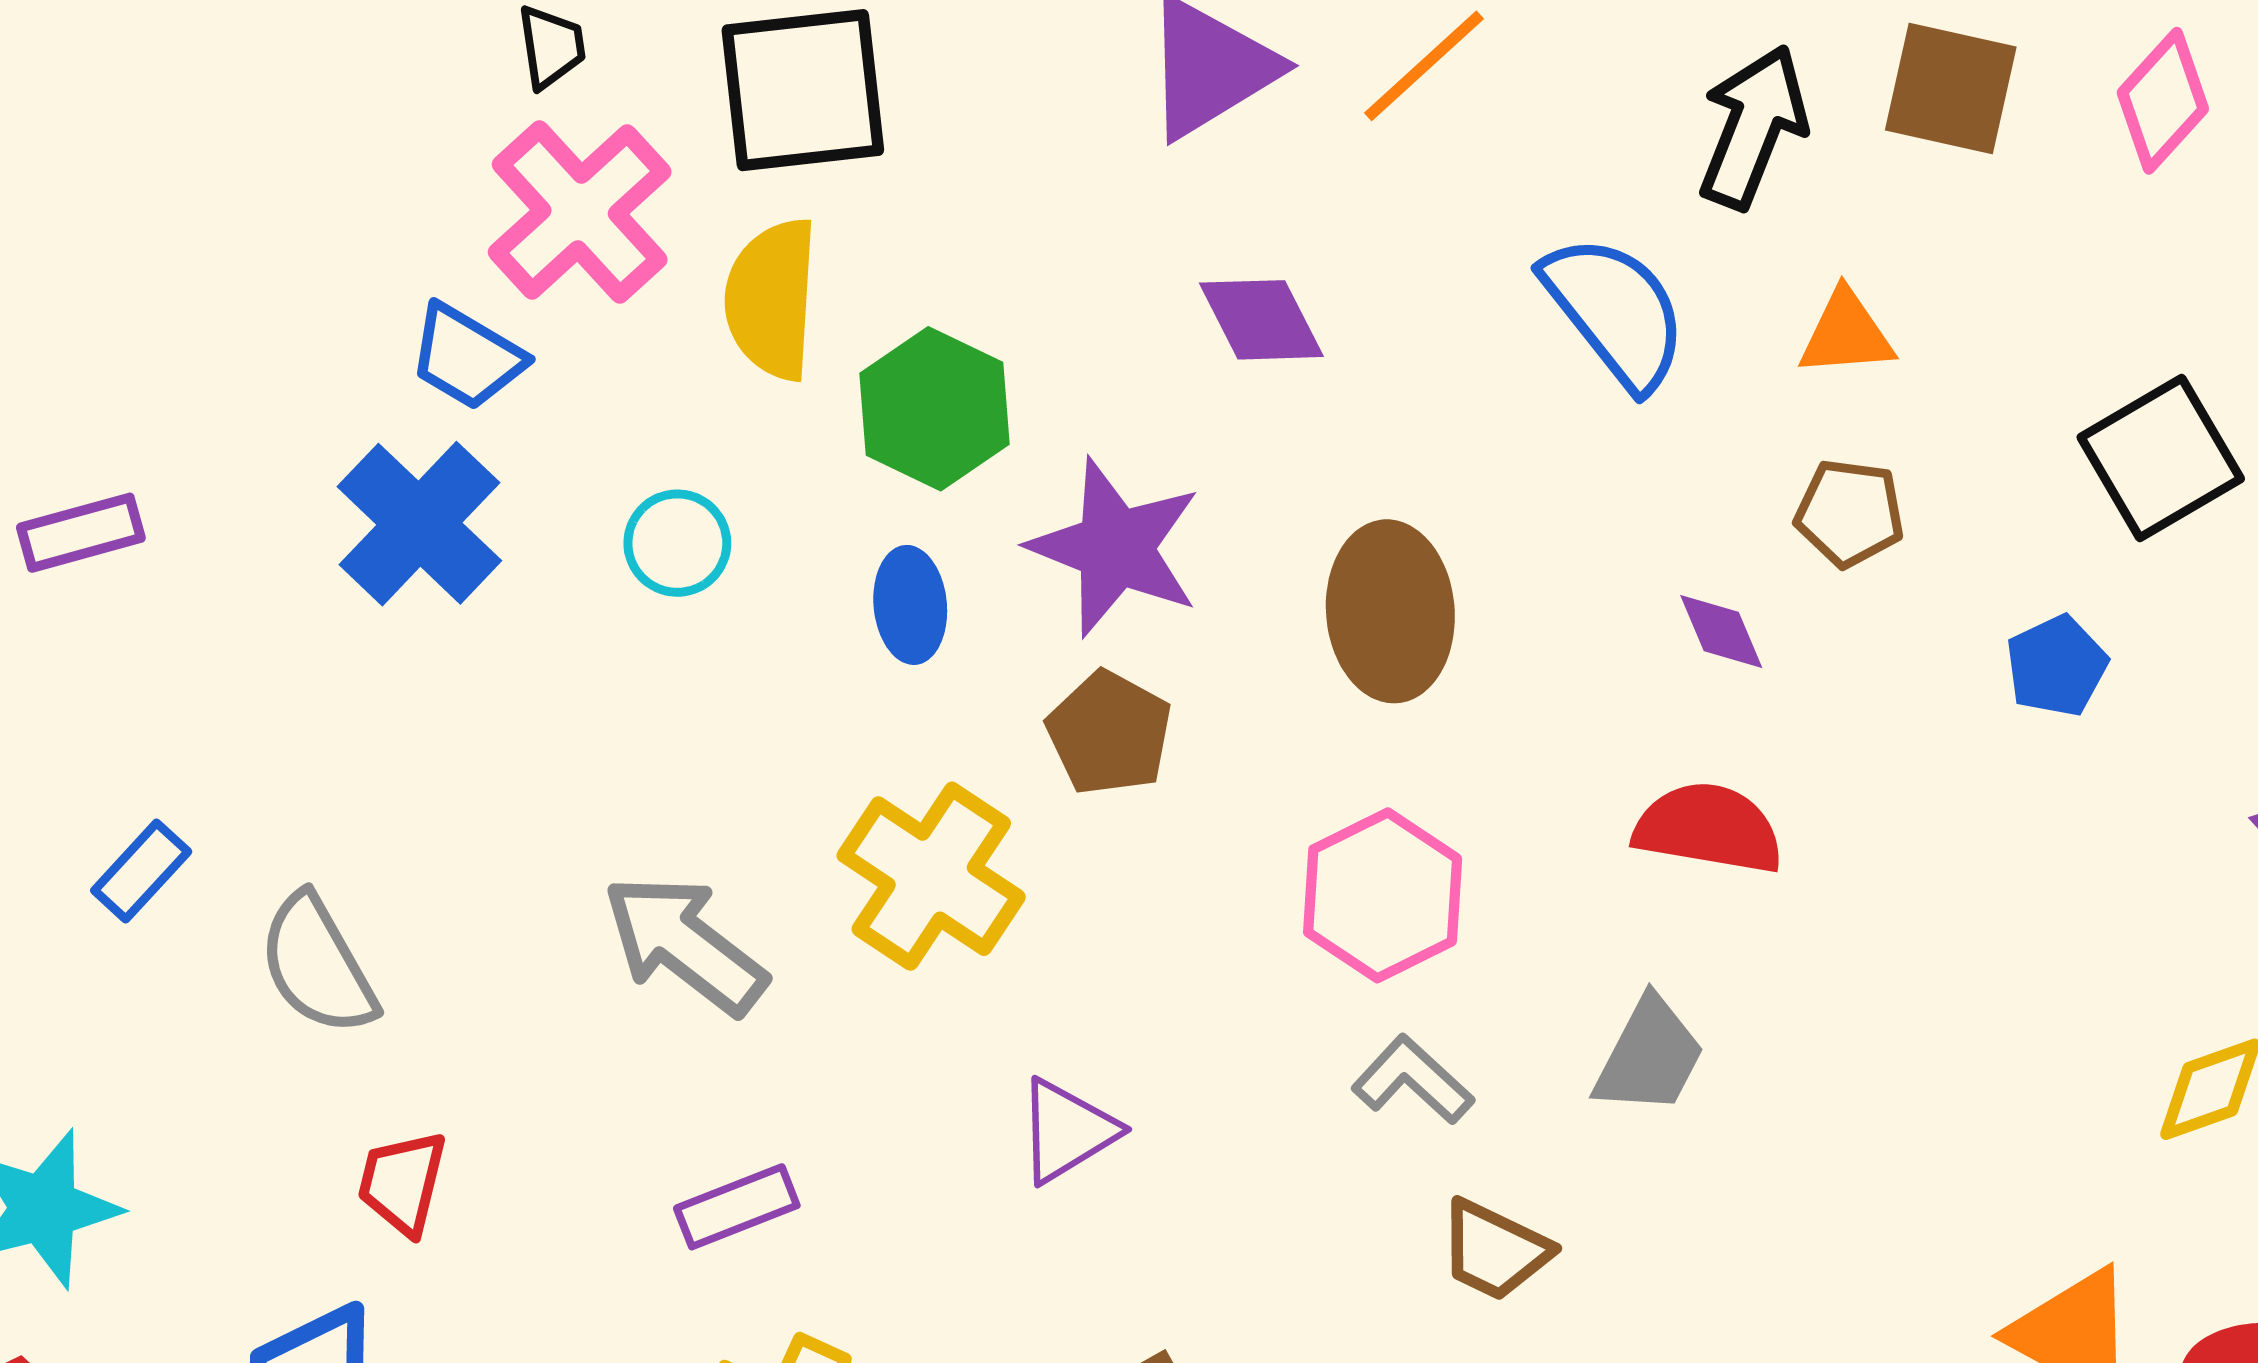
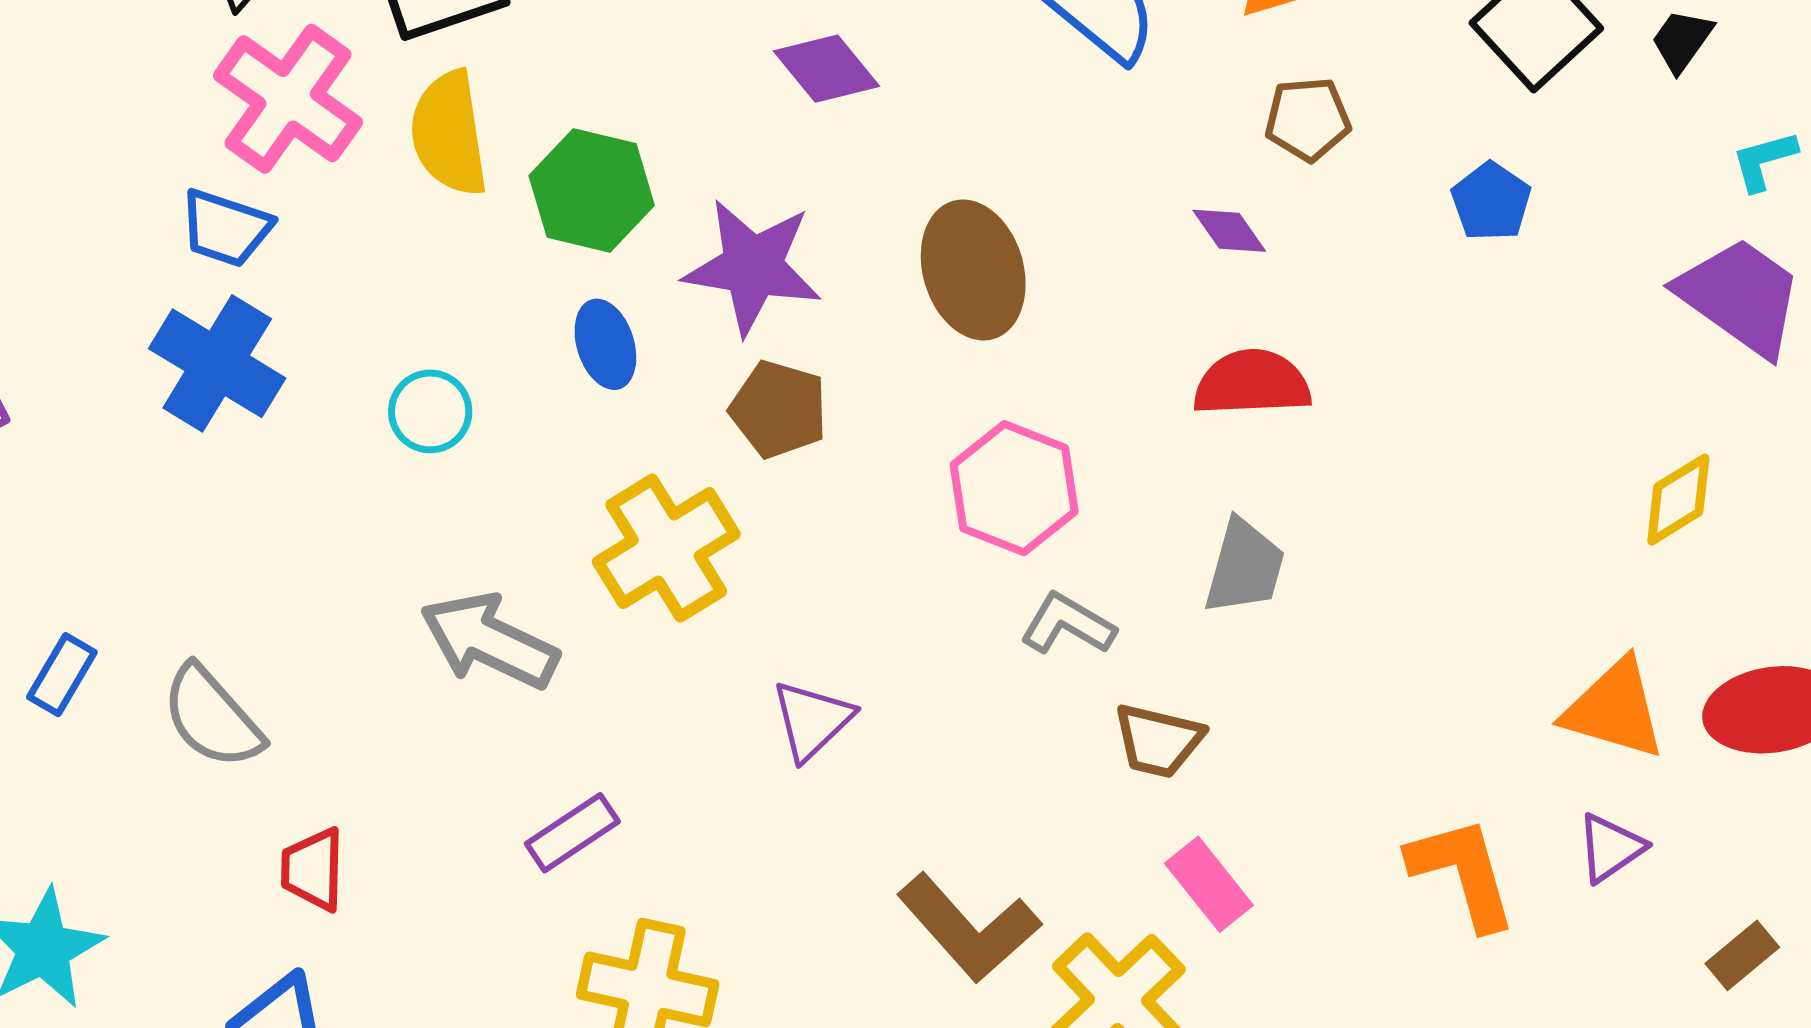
cyan circle: (677, 543) -> (430, 411), moved
yellow cross: (931, 876) -> (666, 548), turned 37

